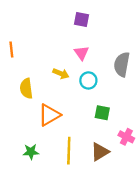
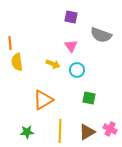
gray semicircle: (122, 64) -> (101, 35), moved, turned -80
yellow semicircle: (26, 89) -> (17, 62), moved
pink cross: (126, 137) -> (110, 129), moved

